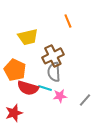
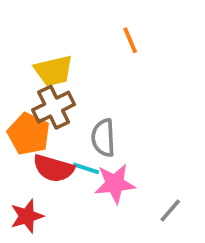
brown cross: (53, 56) -> (54, 107), moved
pink star: (60, 96) -> (115, 184), size x1.5
gray line: (85, 100) -> (170, 210), moved

